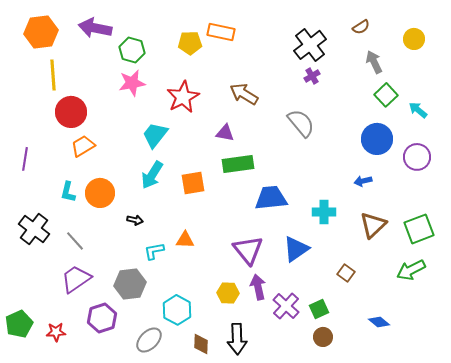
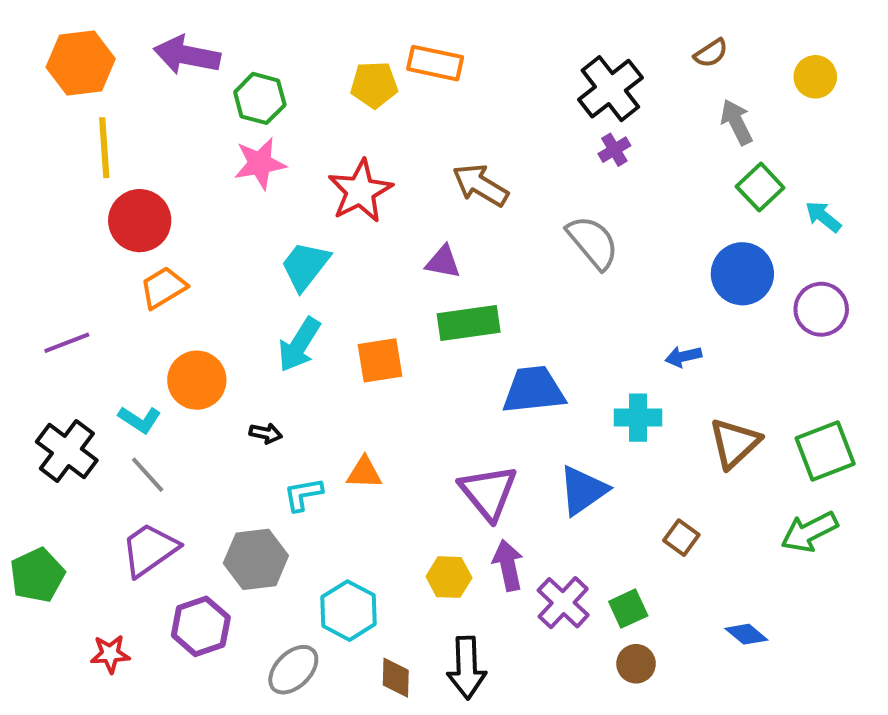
purple line: (25, 159) -> (67, 343), moved, turned 60
blue arrow: (363, 181) -> (683, 356), moved
cyan L-shape: (68, 192) -> (140, 420), moved, turned -70
green pentagon: (19, 324) -> (37, 575), moved

